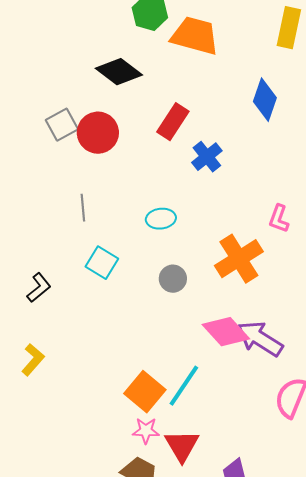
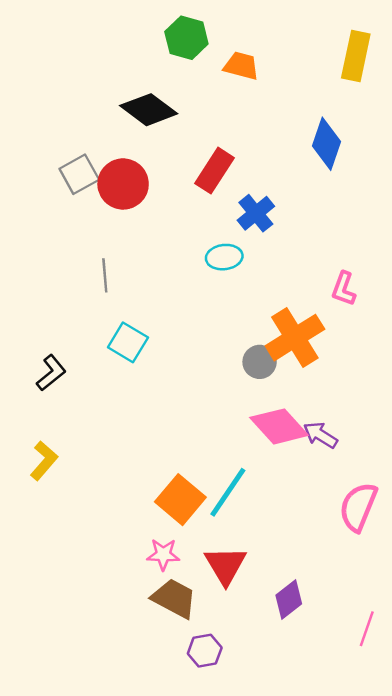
orange trapezoid: (195, 36) -> (241, 66), size x0.6
cyan ellipse: (161, 219) -> (224, 257), moved
gray circle: (173, 279) -> (260, 362), moved
purple arrow: (260, 339) -> (320, 435), size x0.6
pink star: (146, 431) -> (163, 554), moved

